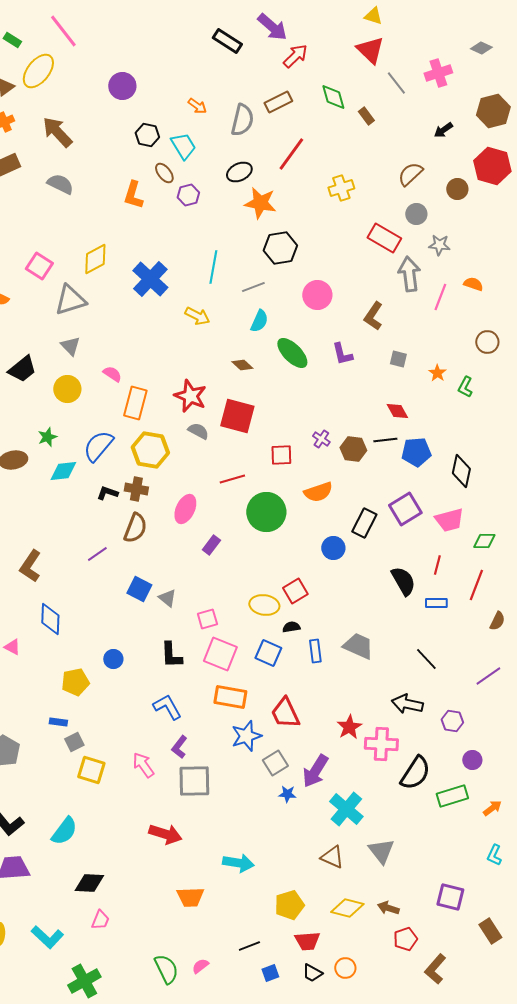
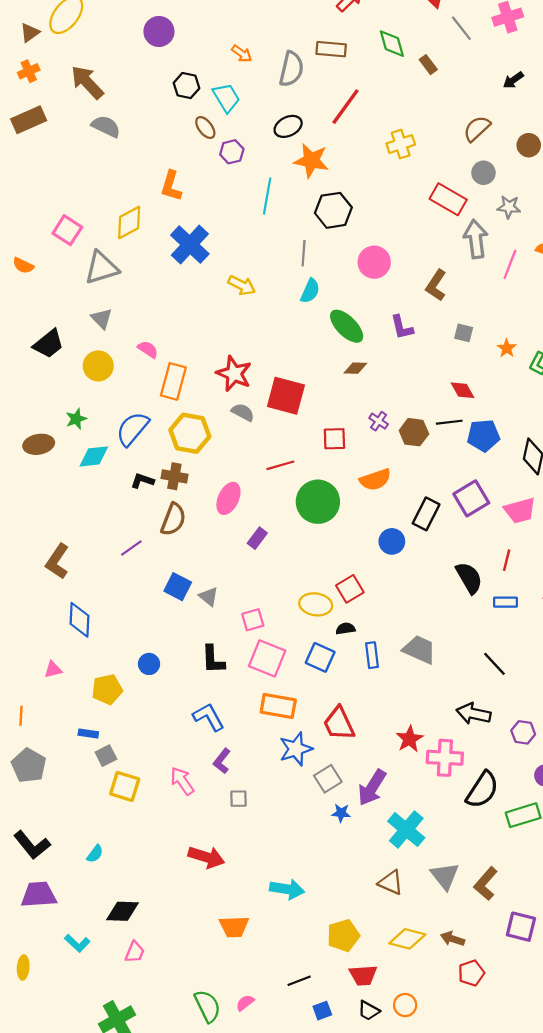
brown rectangle: (278, 102) -> (331, 49), turned 32
gray semicircle: (60, 184) -> (106, 126), moved
orange L-shape: (133, 195) -> (171, 186), moved
cyan line: (213, 267) -> (267, 196), moved
gray line: (253, 287) -> (304, 253), turned -65
brown diamond: (242, 365) -> (355, 368), moved, turned -40
pink triangle: (12, 647) -> (53, 669), moved, turned -42
gray square: (194, 781) -> (238, 799), size x0.5
cyan semicircle: (64, 831) -> (95, 854), size x0.6
cyan L-shape: (47, 937) -> (77, 943), moved, size x0.7
brown L-shape: (435, 969) -> (486, 884), moved

